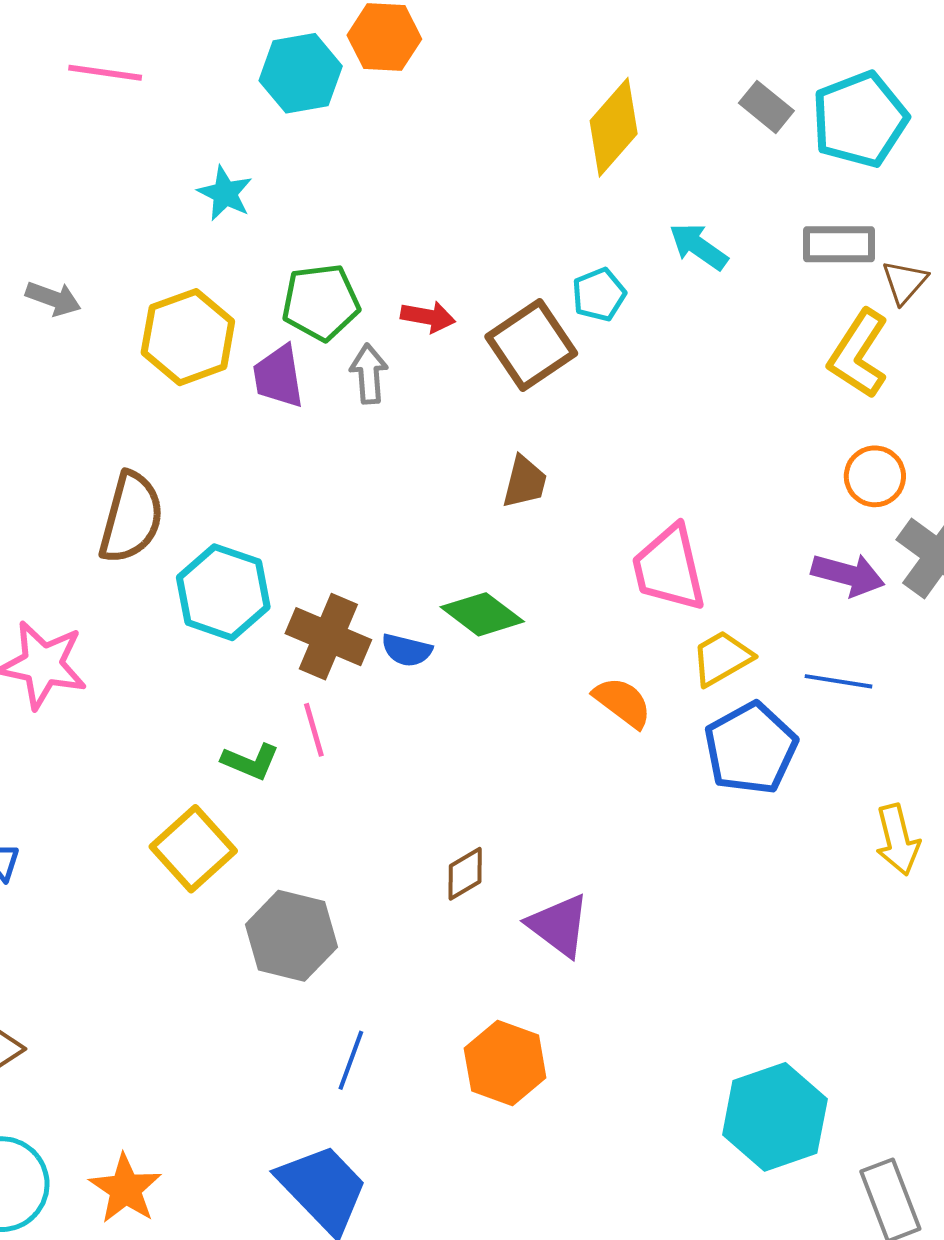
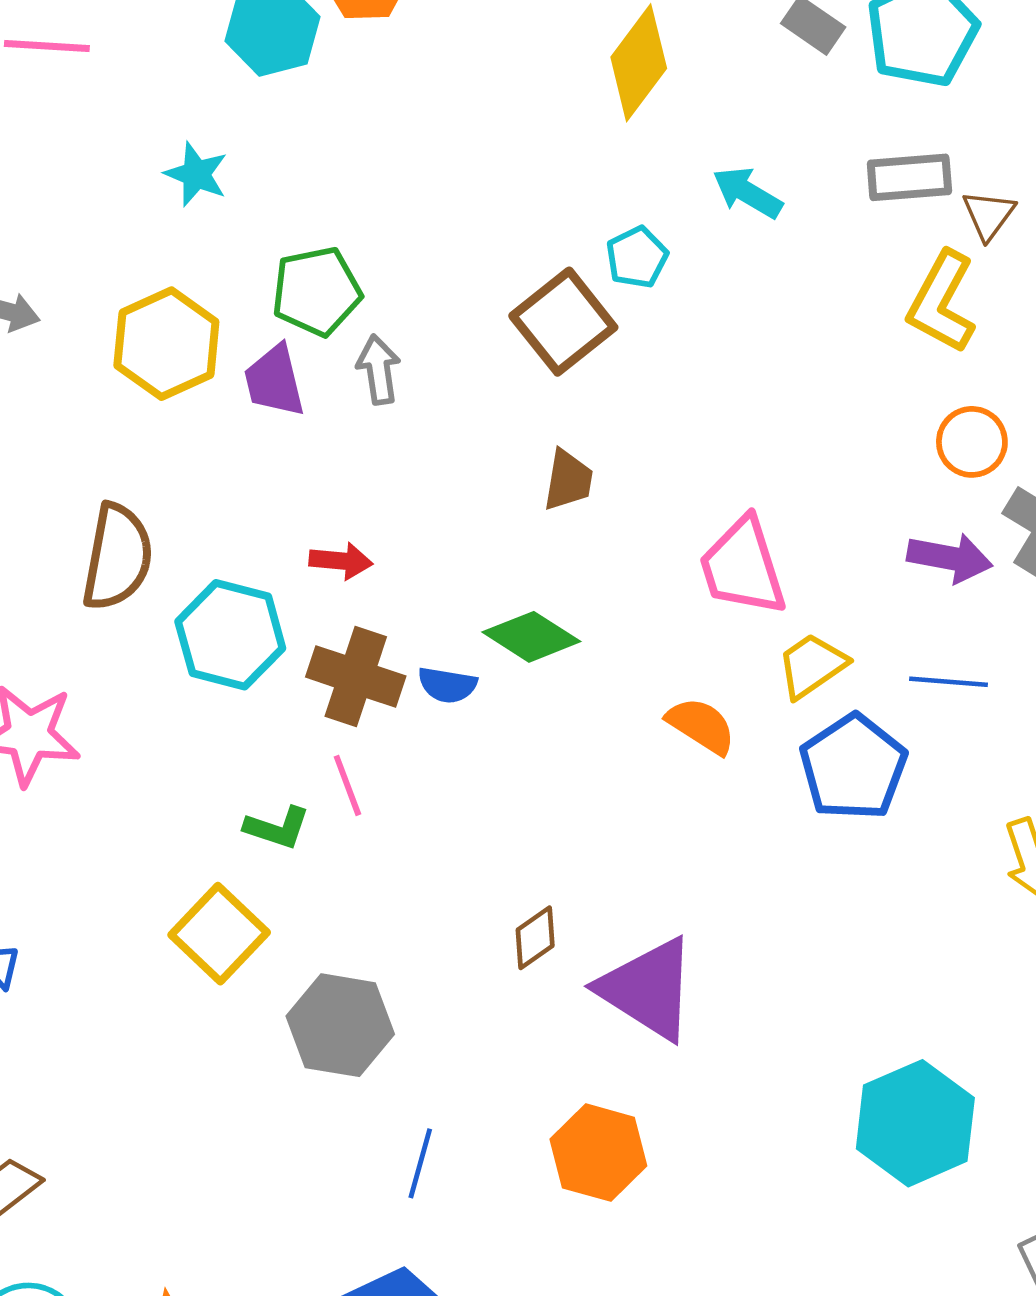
red arrow: (428, 317) -> (341, 561), moved
purple triangle: (559, 925) -> (648, 989), size x1.4
cyan hexagon: (775, 1117) -> (915, 1123), moved

